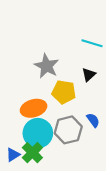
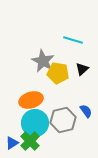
cyan line: (92, 43) -> (73, 40), moved
yellow pentagon: (64, 92) -> (58, 73), moved

